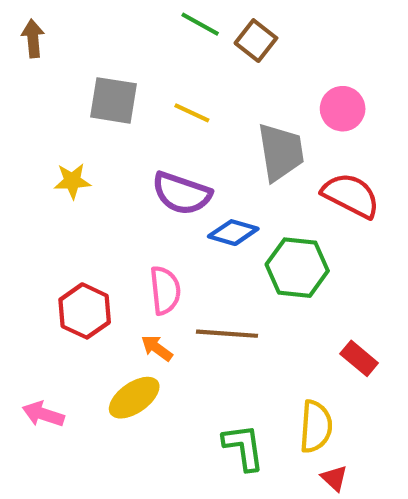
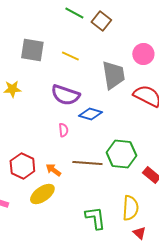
green hexagon: (297, 268) -> (121, 154), moved
pink semicircle: (165, 290) -> (63, 130), moved, size x0.6
red hexagon: (85, 311) -> (22, 166), moved

